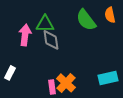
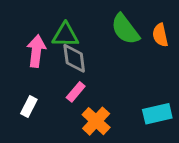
orange semicircle: (110, 15) -> (160, 35), moved
white rectangle: (10, 73) -> (29, 106), moved
pink rectangle: (52, 87) -> (76, 92), moved, turned 48

